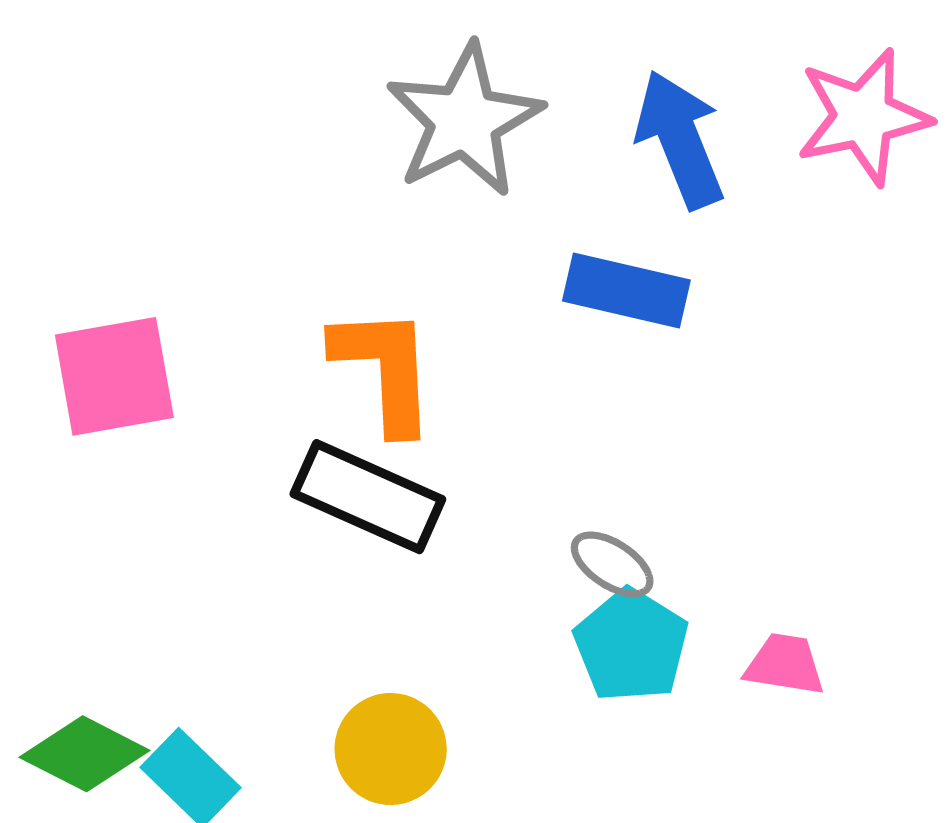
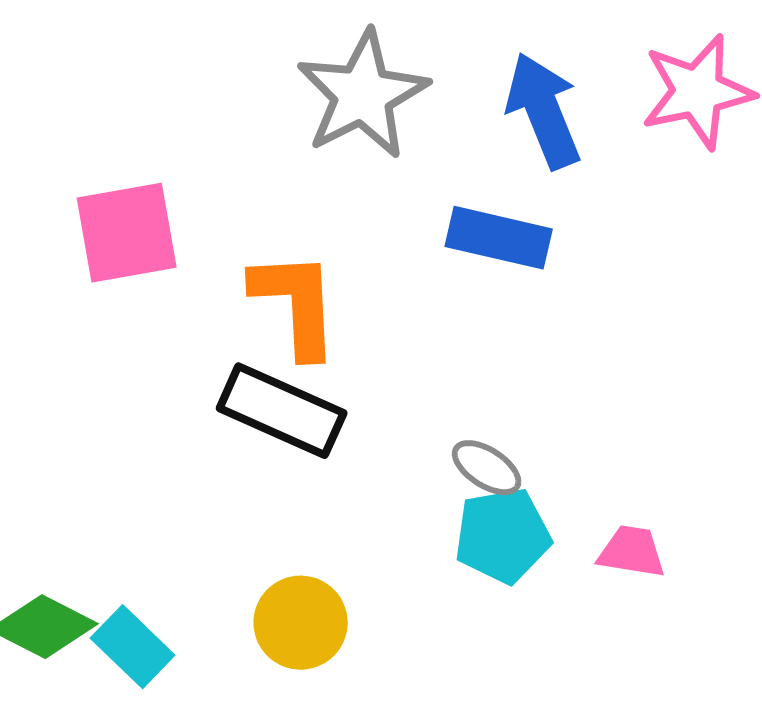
pink square: (114, 376) -> (127, 233), moved
cyan pentagon: (631, 645) -> (503, 536), turned 30

